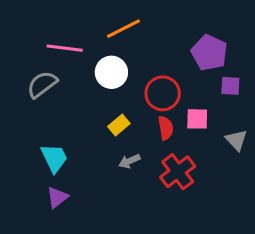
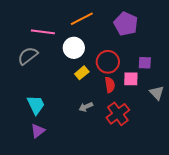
purple pentagon: (209, 53) -> (126, 24), moved
purple square: (230, 86) -> (145, 63), moved
yellow rectangle: (119, 125) -> (82, 73), moved

